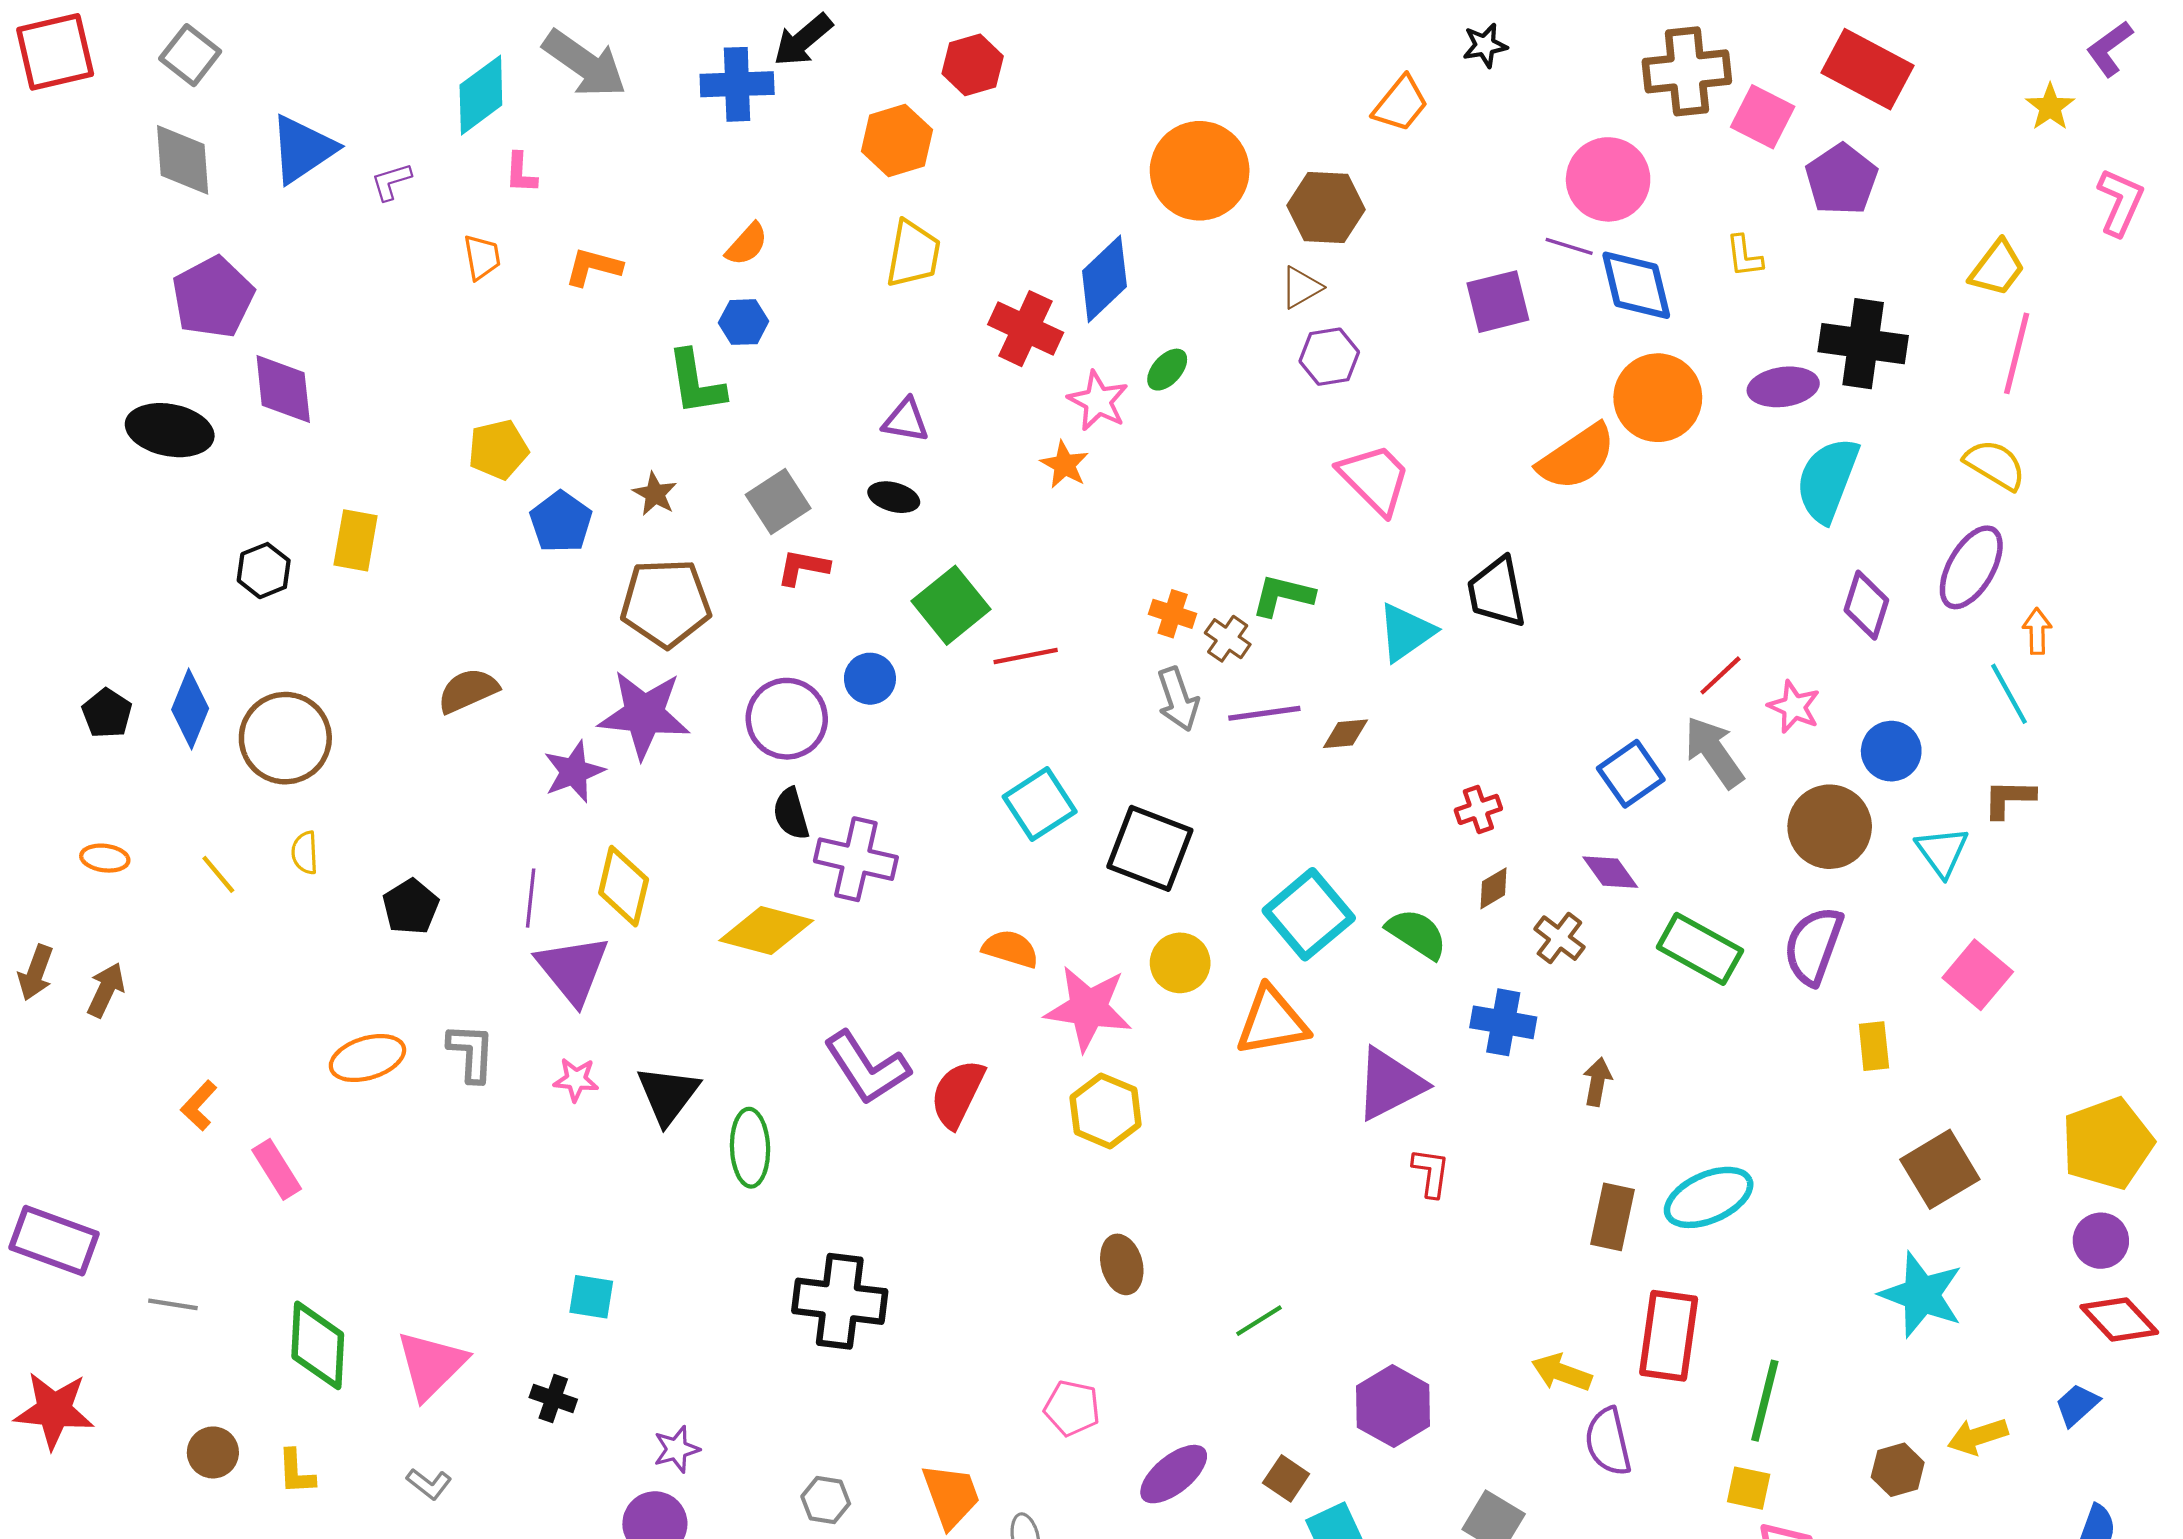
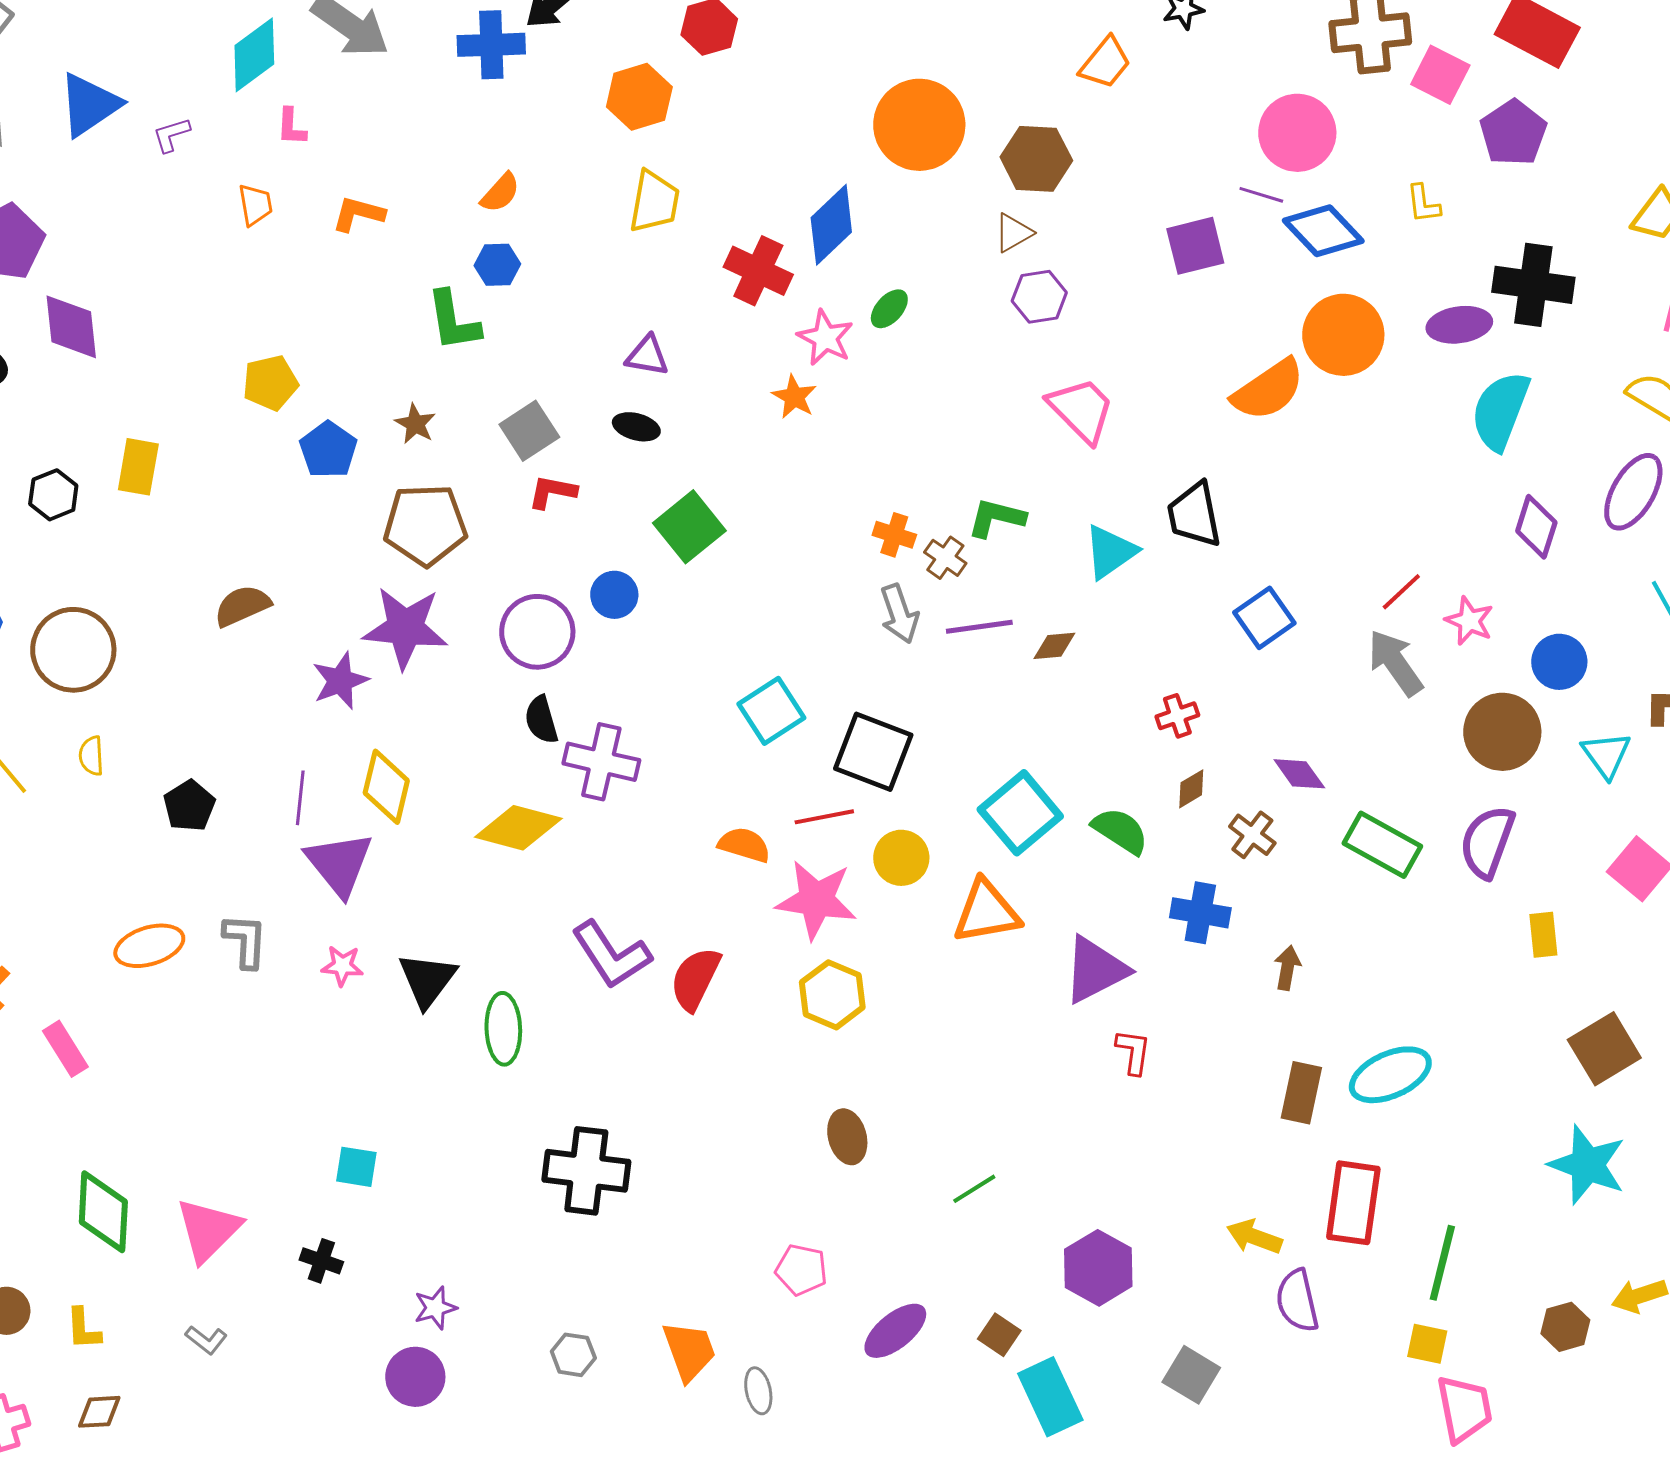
blue diamond: (1636, 285) -> (1323, 231), turned -30
red line: (1026, 656) -> (824, 817), moved
blue square: (1631, 774) -> (1264, 618), moved

